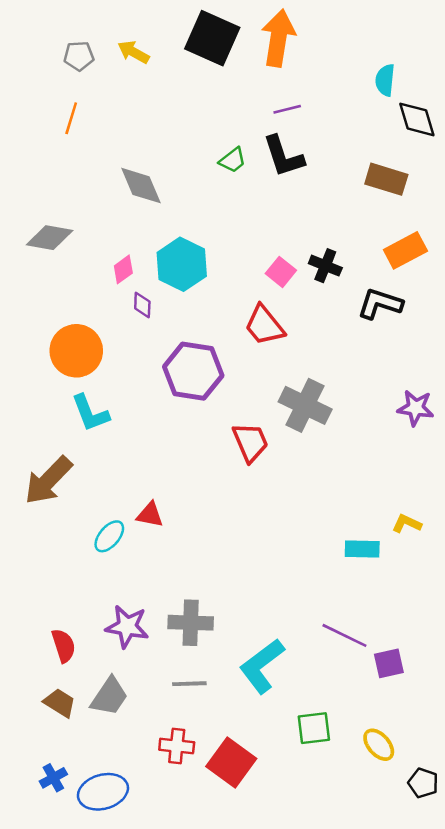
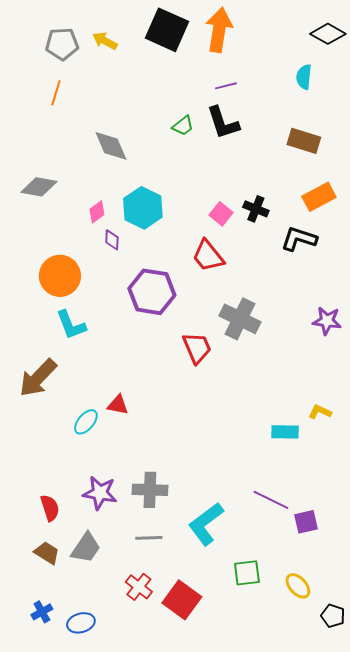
gray pentagon: (79, 56) -> (62, 44), size x1.4
cyan semicircle: (385, 80) -> (304, 77), moved
black diamond: (417, 119) -> (328, 34), moved, turned -44
red cross: (177, 746) -> (139, 587), turned 32
blue ellipse: (103, 792) -> (81, 623), size x0.7

